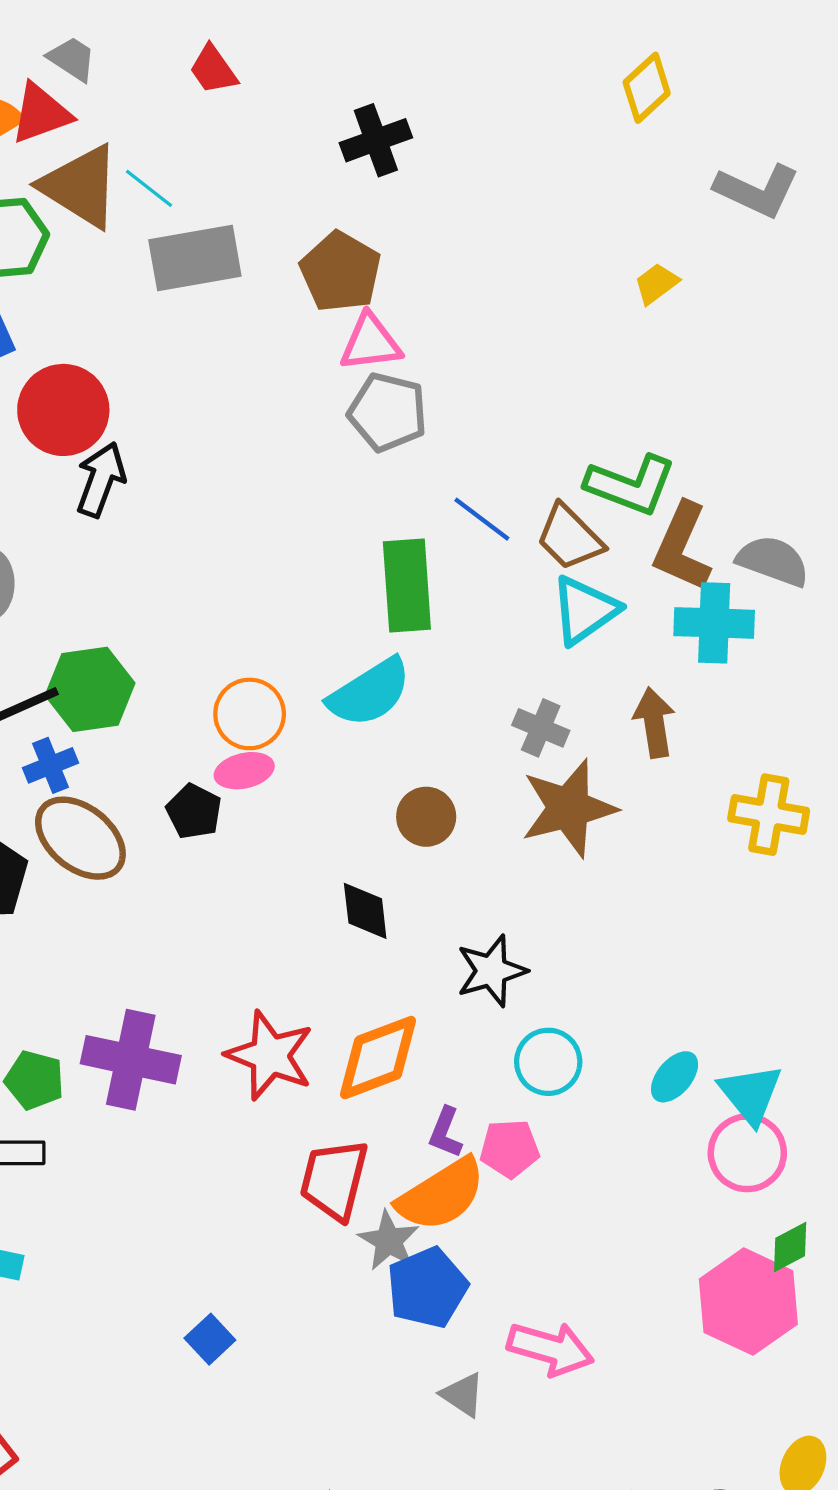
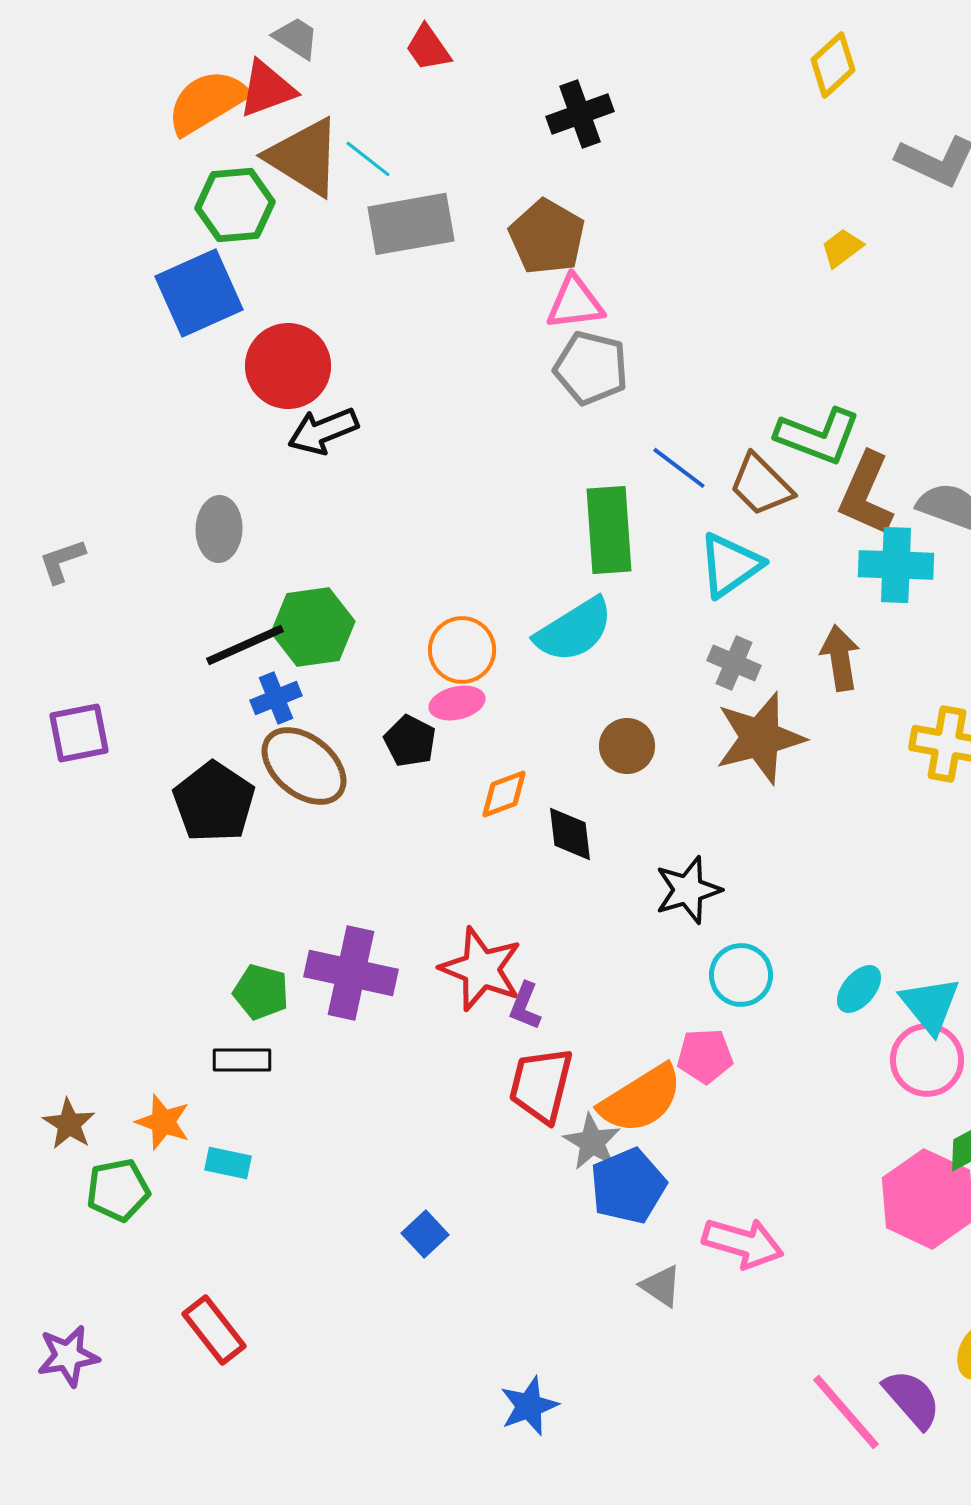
black arrow: (101, 480) -> (323, 431), turned -132
cyan triangle: (585, 610) -> (730, 565), moved
orange diamond: (378, 1058) -> (504, 794), moved, size x0.6
purple L-shape: (445, 1132) -> (525, 1006), moved

